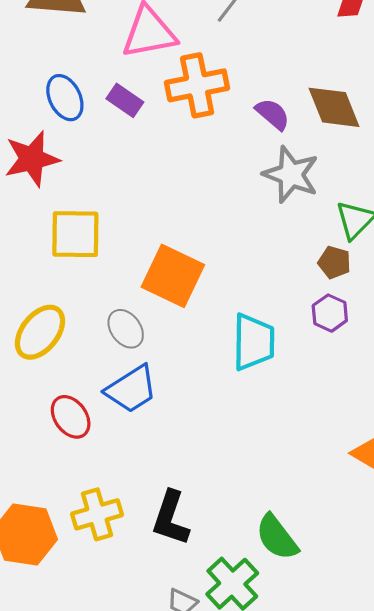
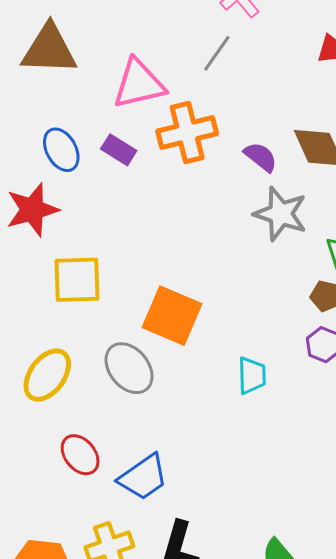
gray ellipse: (126, 329) -> (129, 368), size x1.4
cyan trapezoid: (253, 342) -> (252, 375), size x0.7
blue trapezoid: (131, 389) -> (143, 477), moved

